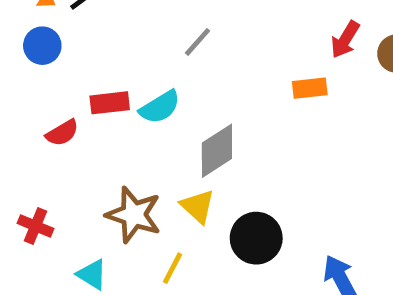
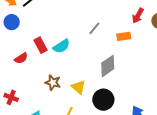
gray line: (197, 42) -> (94, 28), moved
red rectangle: (110, 103) -> (40, 45), turned 70
gray diamond: (217, 151) -> (108, 66), moved
brown star: (134, 215) -> (53, 83), moved, size x0.7

